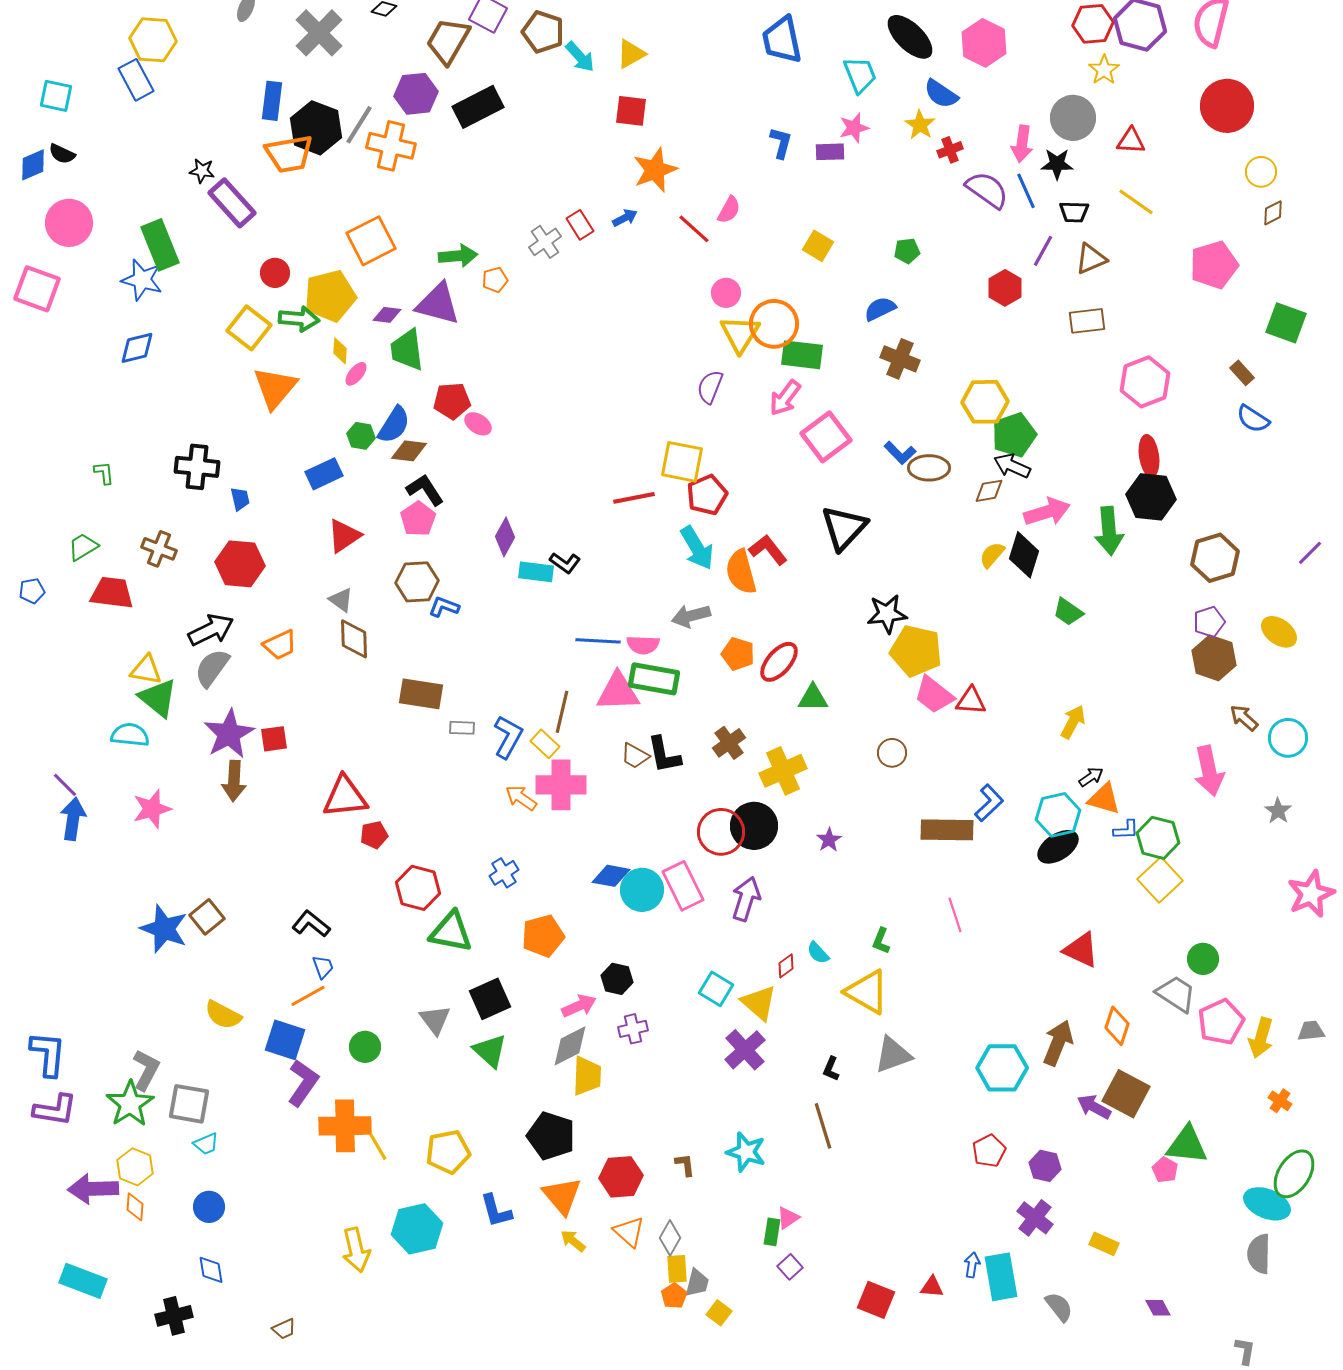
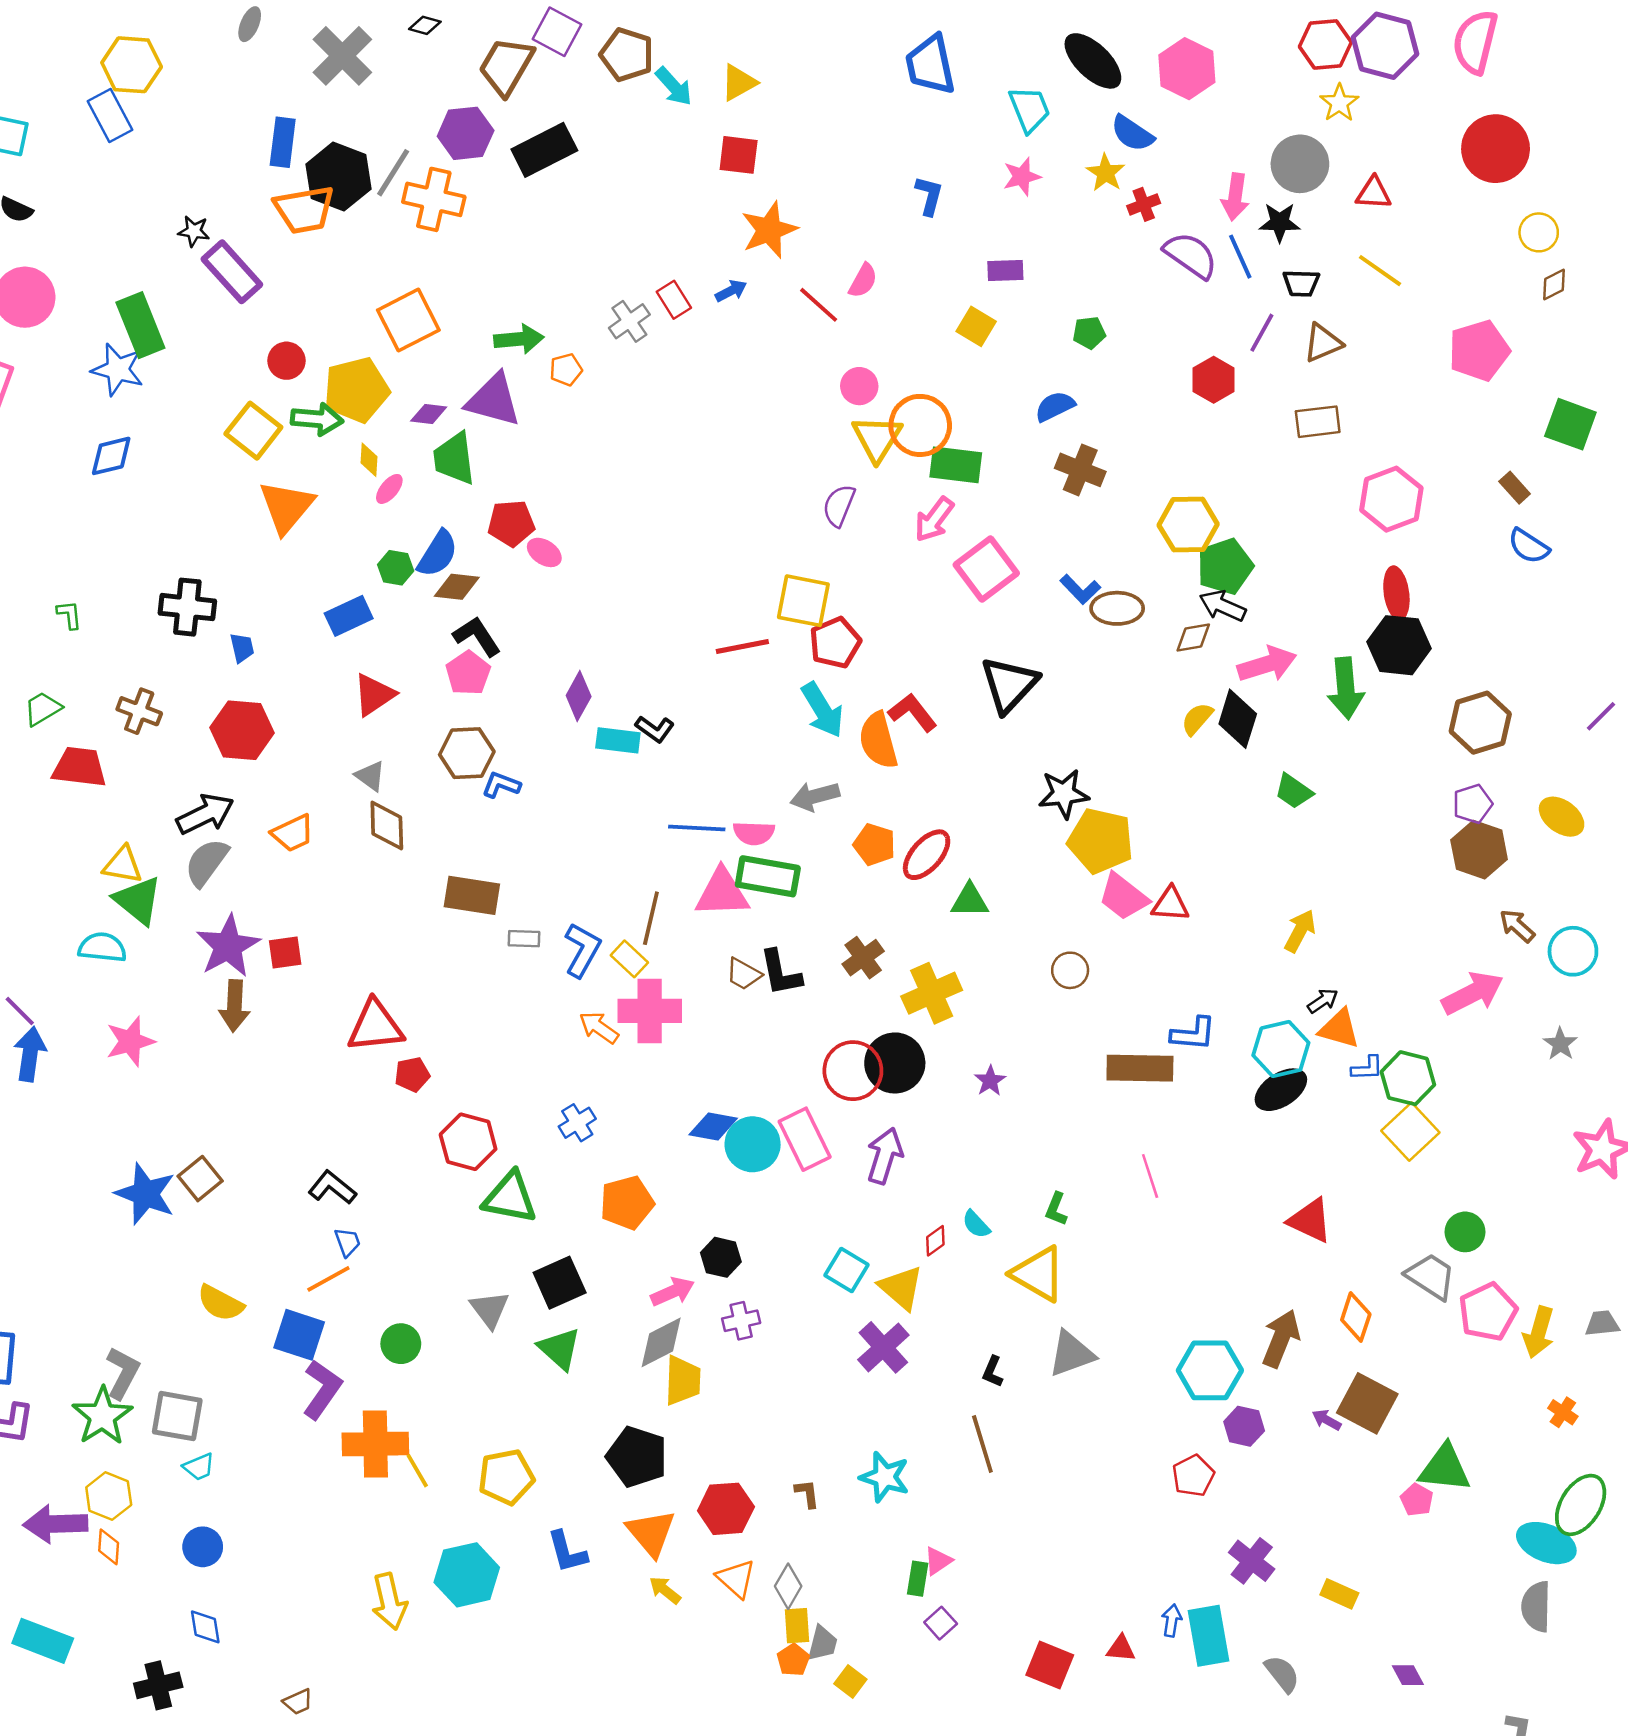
purple rectangle: (830, 152) -> (1005, 271), moved
pink arrow: (1209, 771) -> (1473, 993), turned -105
blue L-shape: (989, 803) -> (1193, 1034), turned 48
purple arrow: (1094, 1107) -> (1327, 1420), size x0.7
purple hexagon: (1045, 1166) -> (1244, 1426), moved

